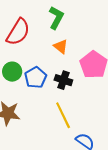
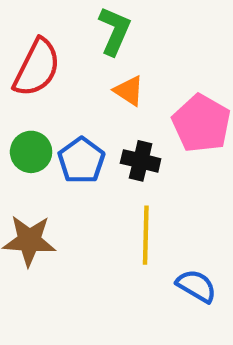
yellow line: (63, 115) -> (146, 235), turned 32

